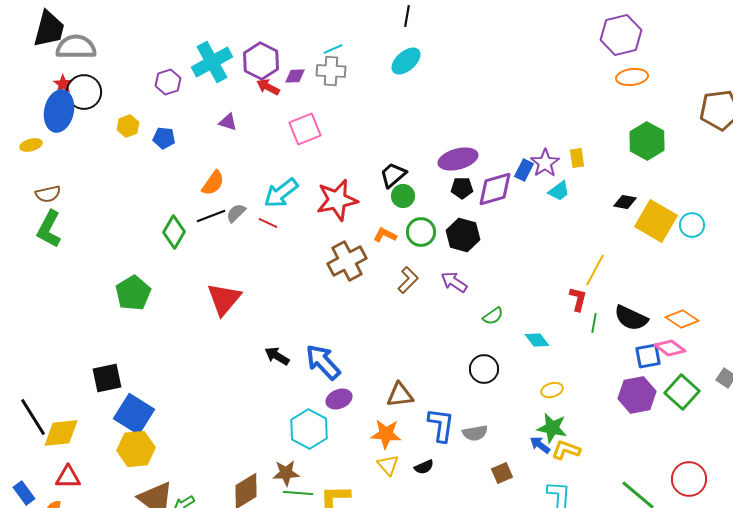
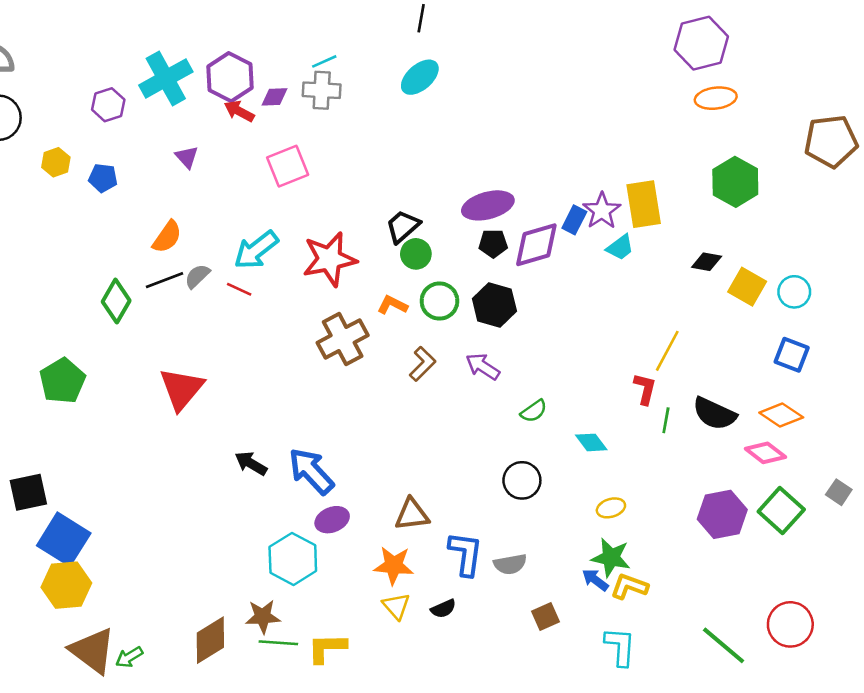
purple triangle: (228, 122) -> (187, 157), turned 30
yellow rectangle: (577, 158) -> (644, 204), size x1.8
yellow square: (656, 221) -> (747, 287), size x0.7
blue square: (648, 356) -> (792, 355), moved, turned 32

